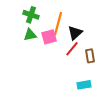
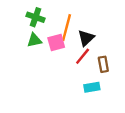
cyan rectangle: (84, 85) -> (92, 87), moved

